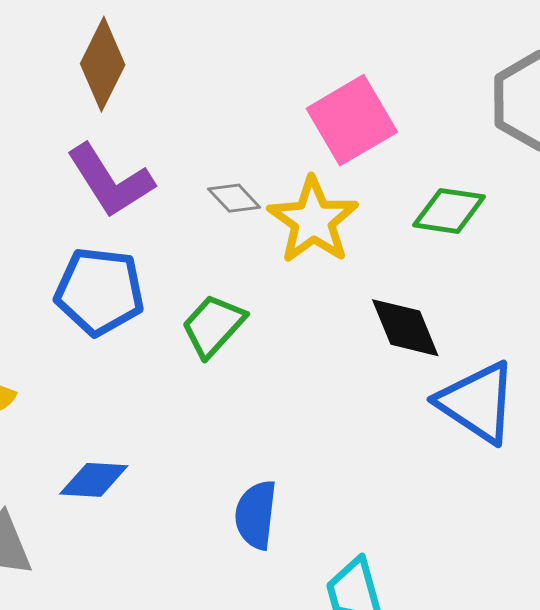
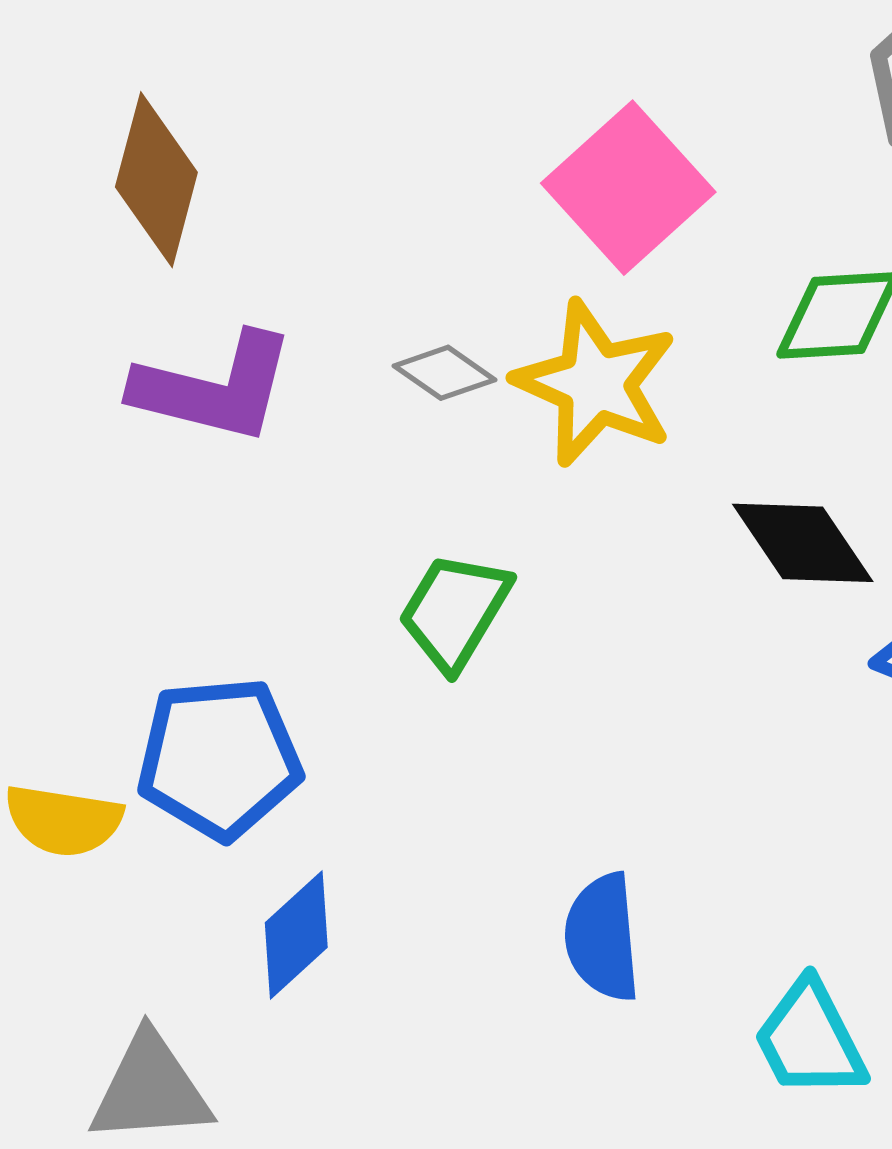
purple L-shape: (110, 181) -> (214, 388), turned -32
blue pentagon: (99, 291) -> (219, 758), moved
blue diamond: (94, 480) -> (296, 935), turned -34

